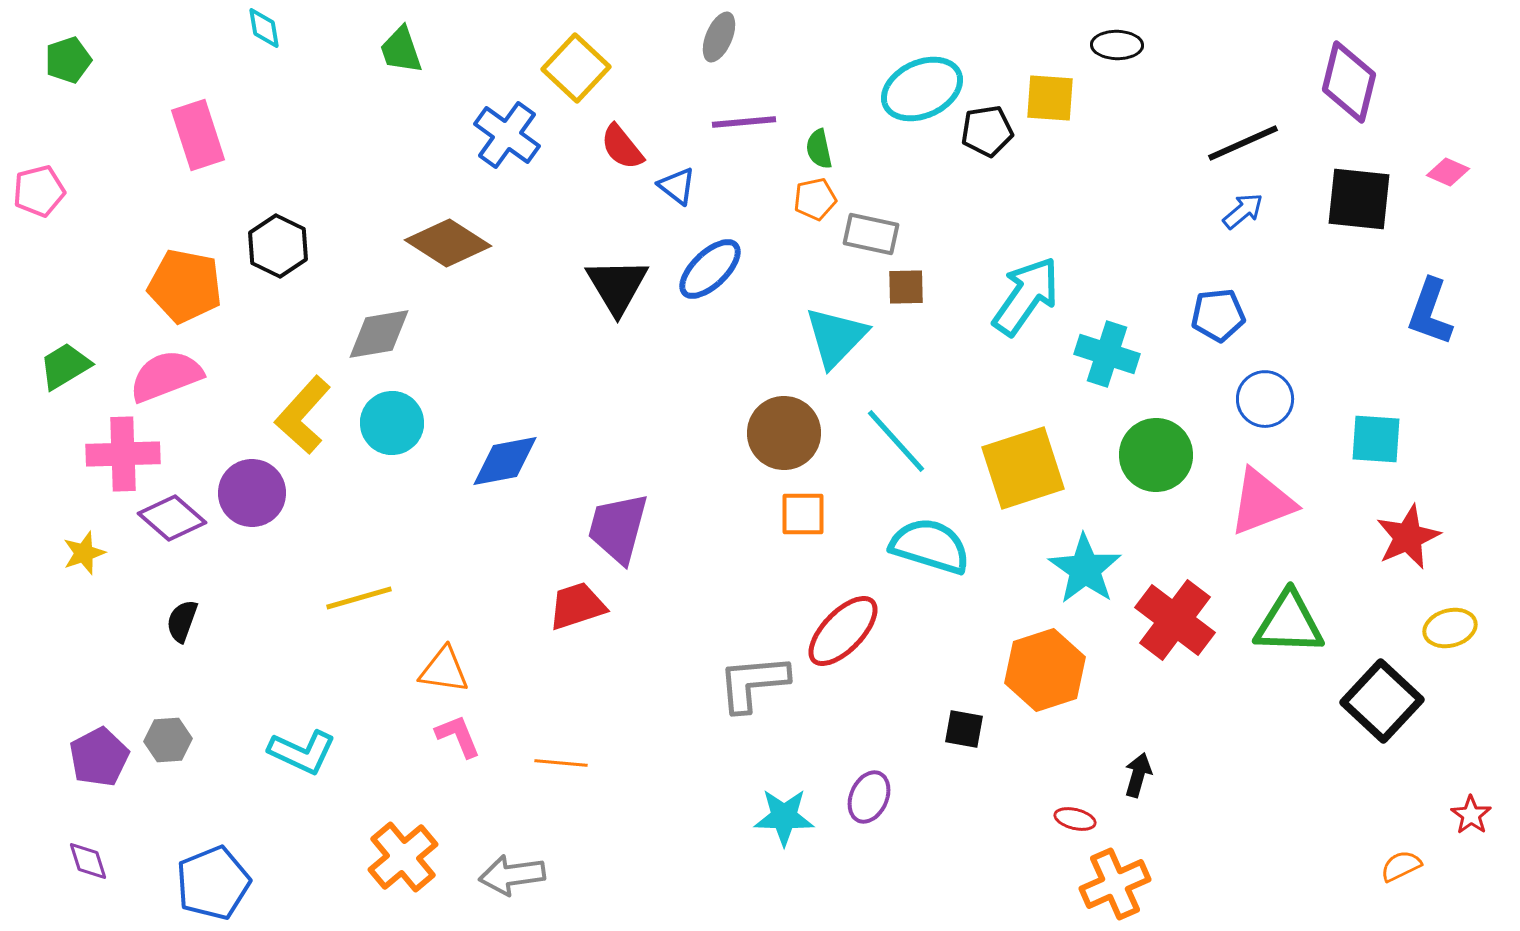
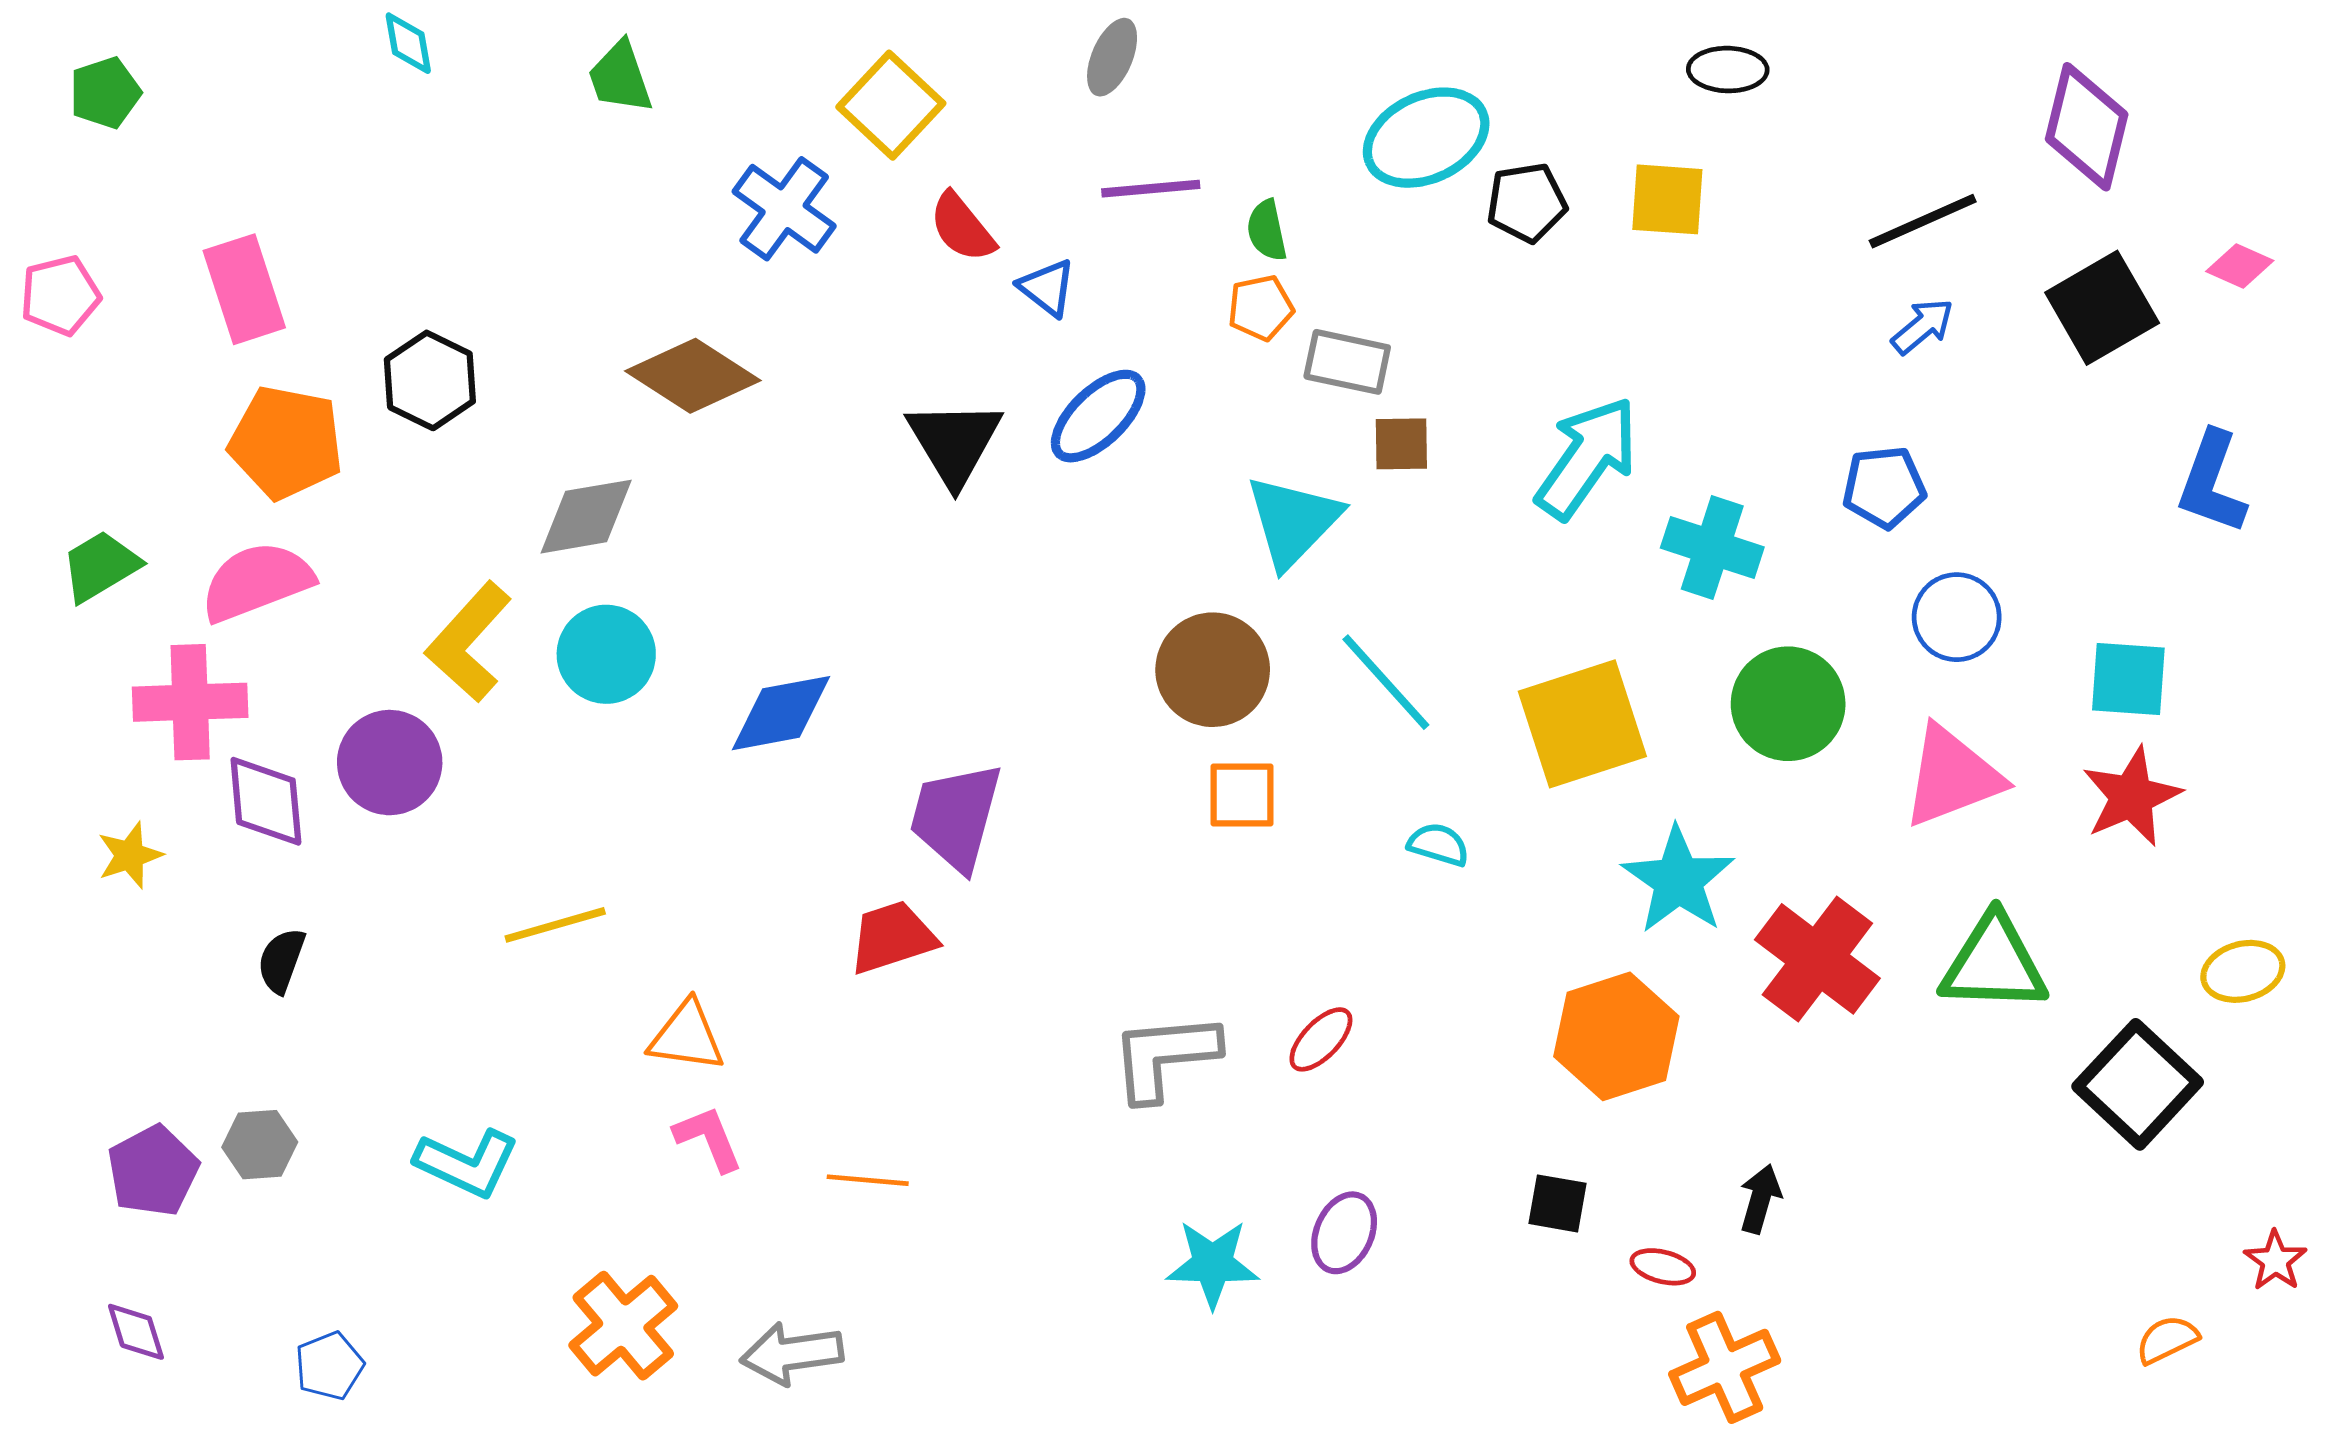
yellow square: (1050, 98) -> (1667, 199), moved
pink rectangle: (198, 135) -> (244, 289), moved
black square: (1359, 199) -> (2102, 308), turned -36
purple diamond: (172, 518) -> (266, 801), turned 44
red star: (1408, 537) -> (2131, 797), moved
cyan semicircle: (930, 546) -> (1438, 845), size x0.5
red ellipse: (843, 631) -> (1321, 1039), moved, size x0.6
black square: (964, 729) -> (1558, 1203), moved
blue pentagon: (213, 883) -> (329, 1366), size x0.6

